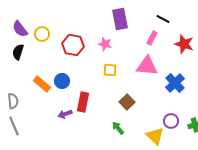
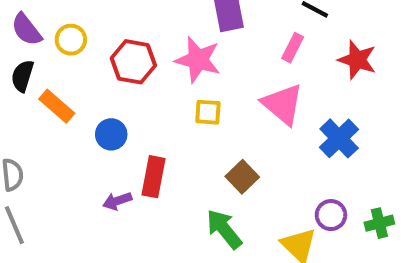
pink star: (105, 44) -> (198, 60), size x1.6
pink triangle: (147, 66) -> (283, 104), turned 35
orange rectangle: (42, 84) -> (57, 106), moved
green arrow: (118, 128) -> (224, 229), size x1.5

